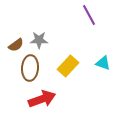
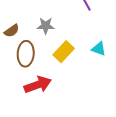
gray star: (39, 40) -> (46, 26), moved

